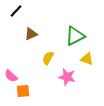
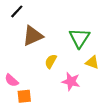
brown triangle: (31, 34) -> (33, 36), size x1.5
green triangle: (75, 36) -> (79, 38), turned -30

